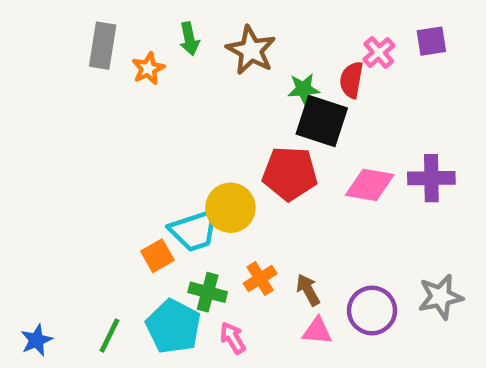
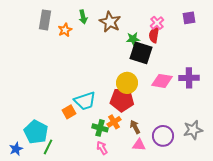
pink cross: (379, 53) -> (157, 23), moved
red pentagon: (290, 173) -> (122, 100), moved
yellow circle: (230, 208) -> (127, 83), moved
green cross: (208, 292) -> (100, 128), moved
cyan pentagon: (173, 326) -> (36, 132), moved

